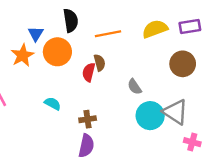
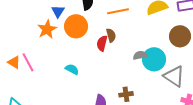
gray semicircle: (134, 87) -> (140, 55), turned 112
cyan circle: (150, 116) -> (154, 59), moved
brown cross: (88, 119) -> (126, 94), moved

